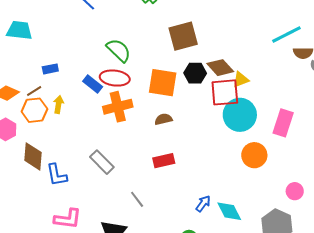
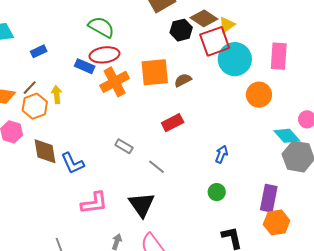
blue rectangle: (50, 69) -> (39, 51), moved
orange square: (163, 83) -> (155, 72), moved
brown semicircle: (163, 119) -> (183, 80), moved
gray rectangle: (102, 162) -> (124, 146), moved, size x0.7
cyan diamond: (229, 211) -> (287, 136), moved

